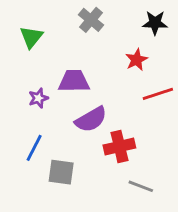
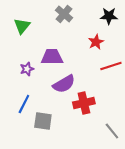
gray line: (141, 186) -> (112, 131), moved, turned 30

